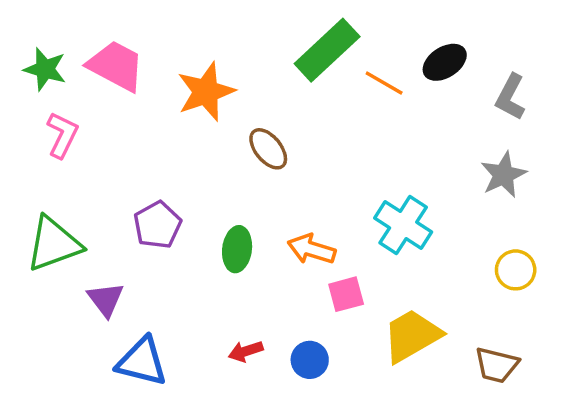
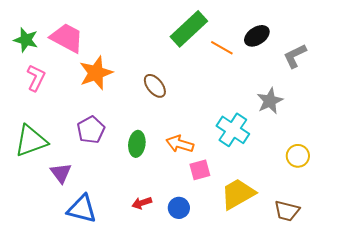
orange star: (206, 92) -> (96, 73), moved
gray L-shape: (510, 97) -> (295, 56), turned 36
gray star: (503, 175) -> (270, 101), moved

